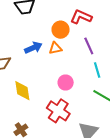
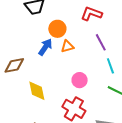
orange circle: (61, 30) -> (57, 29), moved
blue arrow: (33, 48) -> (45, 47), turned -30

